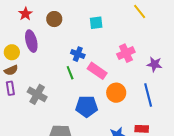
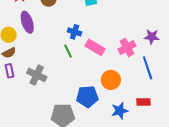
pink cross: (126, 53) -> (127, 47), moved
orange circle: (116, 93) -> (111, 80), moved
blue pentagon: (87, 106) -> (87, 97), moved

